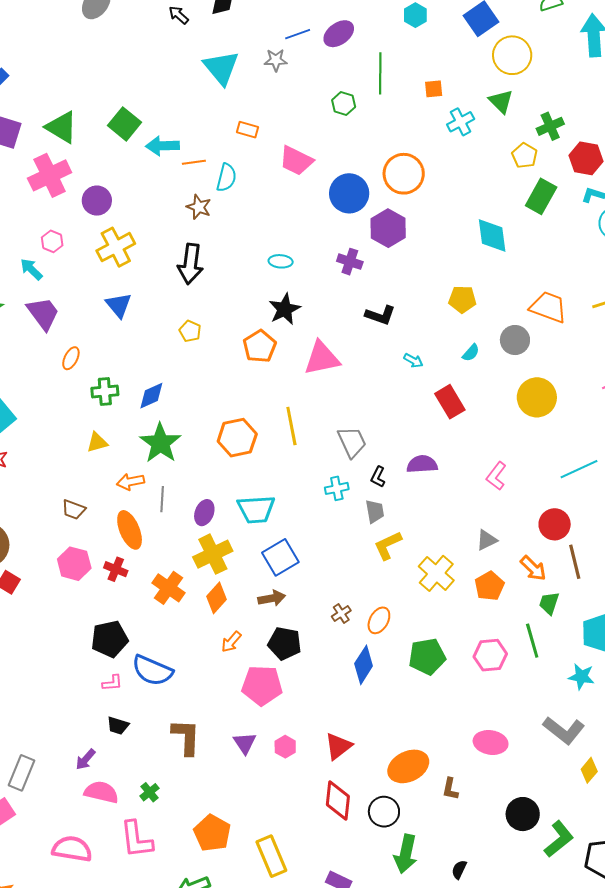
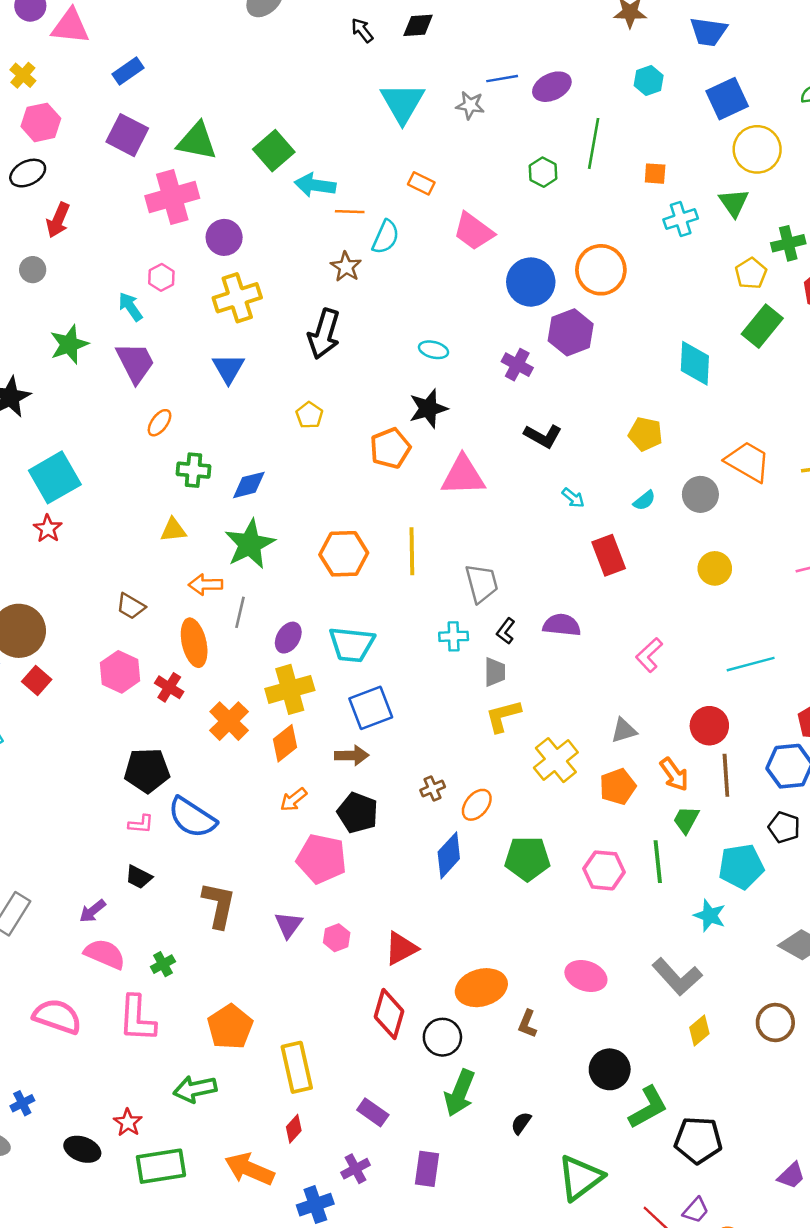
green triangle: (62, 127) -> (197, 141), turned -30
yellow circle: (537, 397) -> (715, 568), size x0.7

